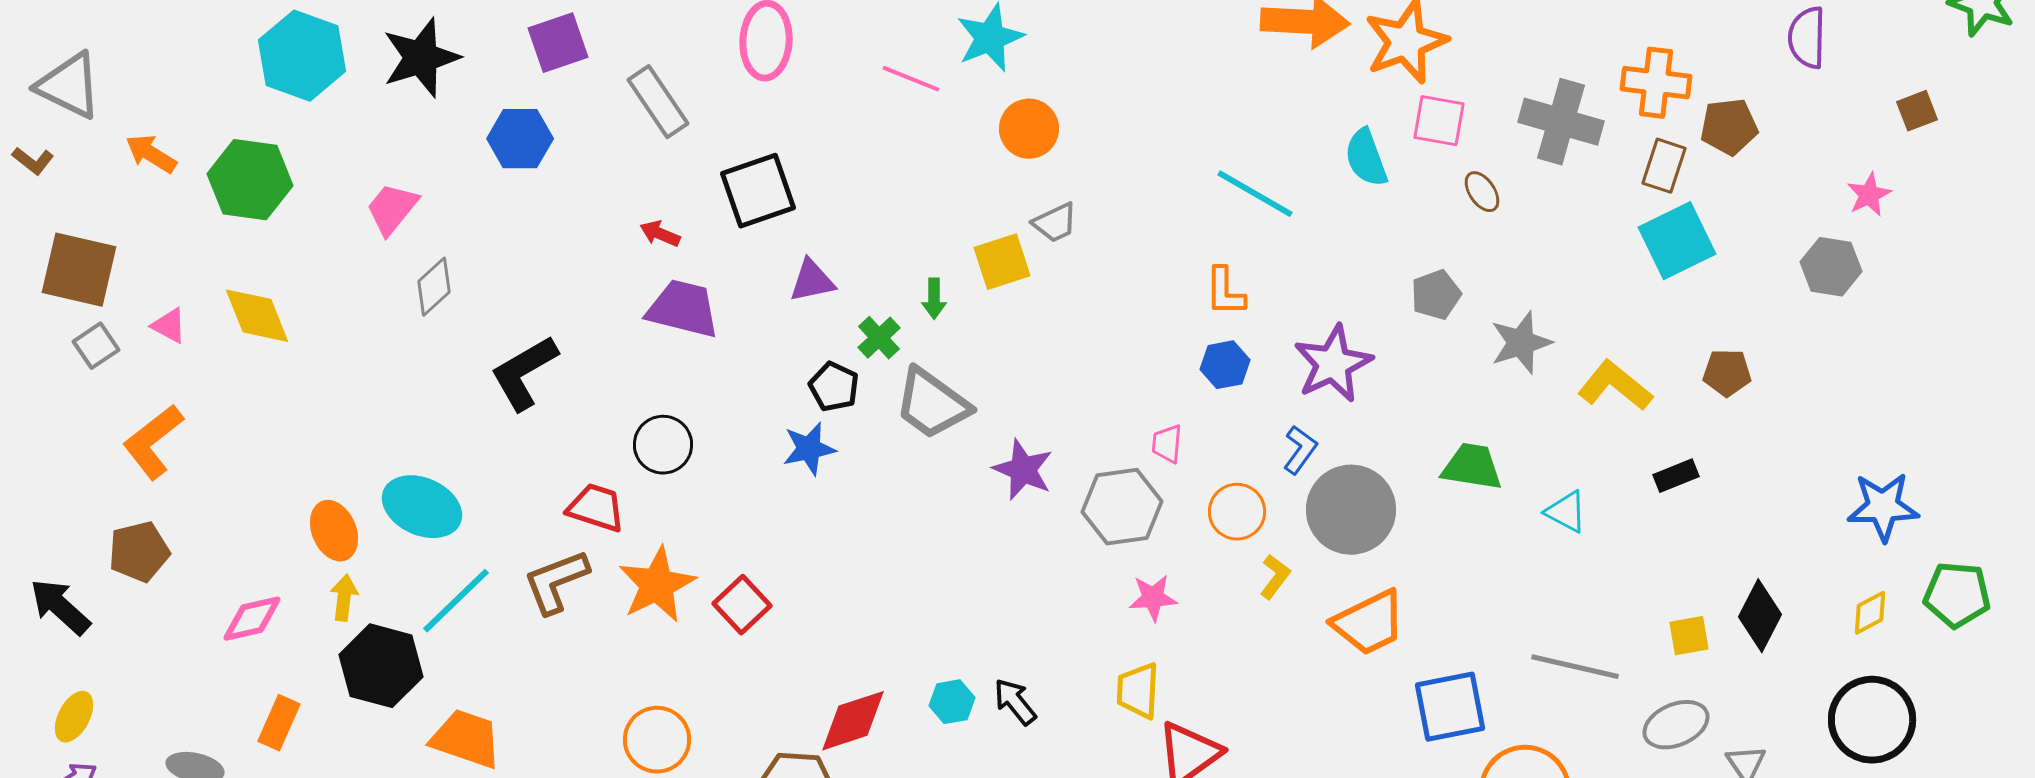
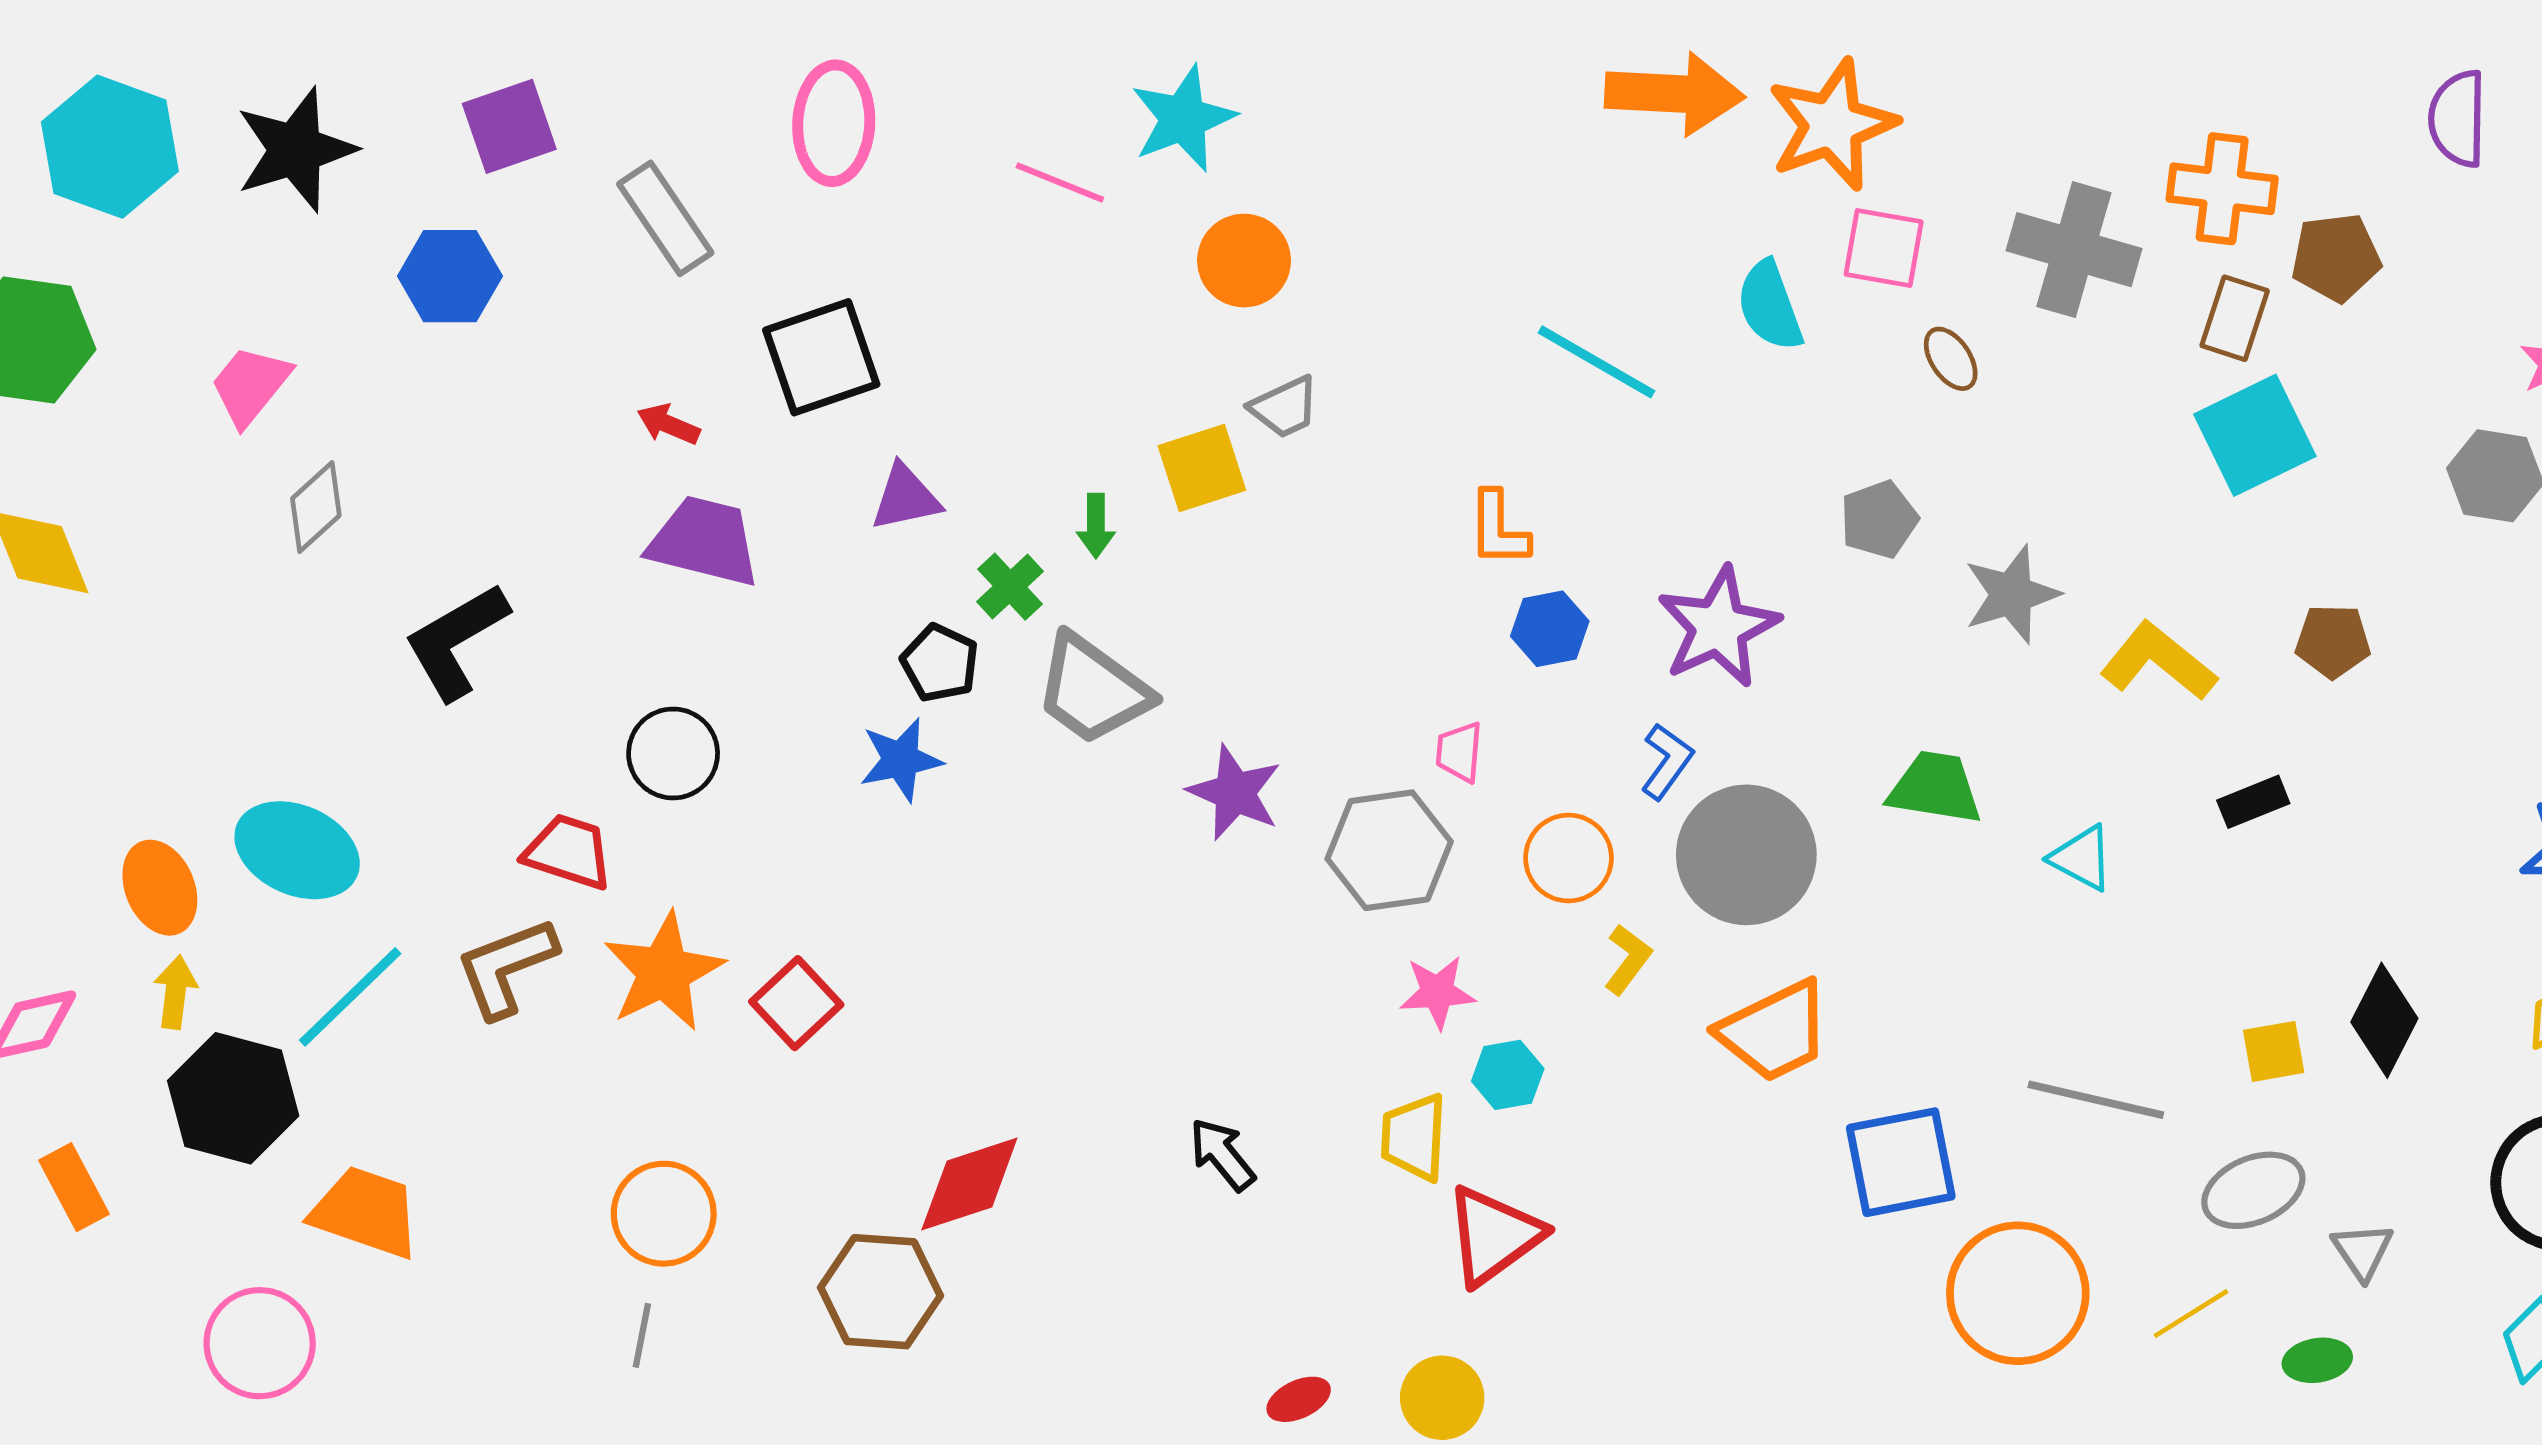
orange L-shape: (1225, 292) -> (1498, 529), moved
cyan hexagon: (952, 702) -> (1508, 1075), moved
orange rectangle: (279, 723) -> (74, 1187), turned -52

